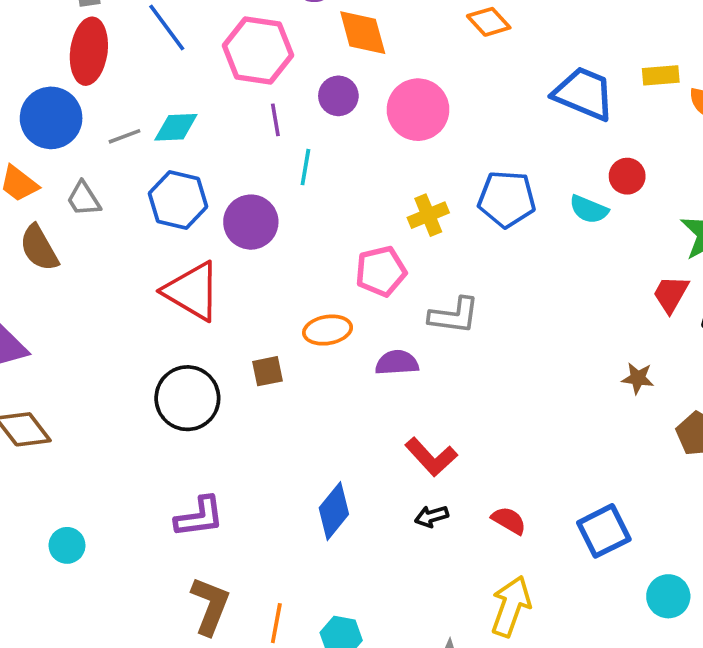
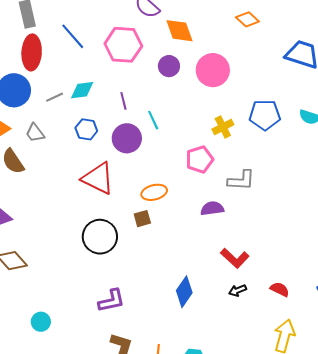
purple line: (275, 120) -> (123, 101), moved
cyan line: (305, 167) -> (153, 120), moved, turned -30
blue hexagon: (178, 200) -> (86, 129), size x0.7
orange ellipse: (328, 330) -> (154, 192), moved

